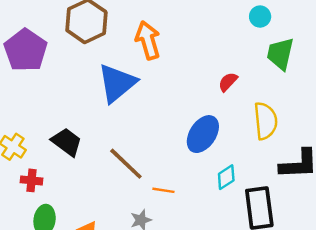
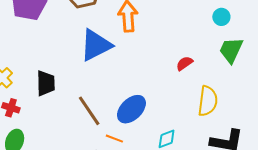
blue ellipse: (203, 134) -> (131, 109), moved
black trapezoid: (67, 142) -> (46, 83), turned 40

